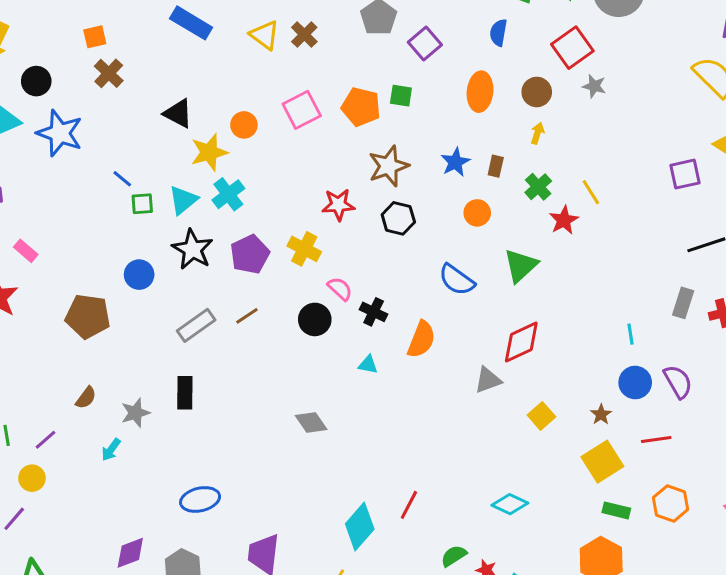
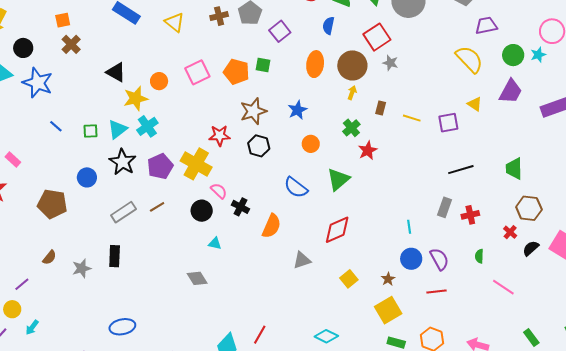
brown cross: (304, 35) -> (219, 16), moved, turned 30
brown circle: (537, 92) -> (352, 65), size x1.5
brown rectangle: (496, 166) -> (381, 108), moved
blue line: (122, 179) -> (56, 126), moved
yellow line: (591, 192) -> (412, 118), moved, turned -42
yellow cross: (304, 249) -> (196, 164), size x1.4
cyan triangle: (368, 365) -> (215, 244), moved
gray triangle: (488, 380) -> (302, 260), moved
red line: (656, 440) -> (436, 291), moved
cyan arrow: (111, 450) -> (32, 327), moved

